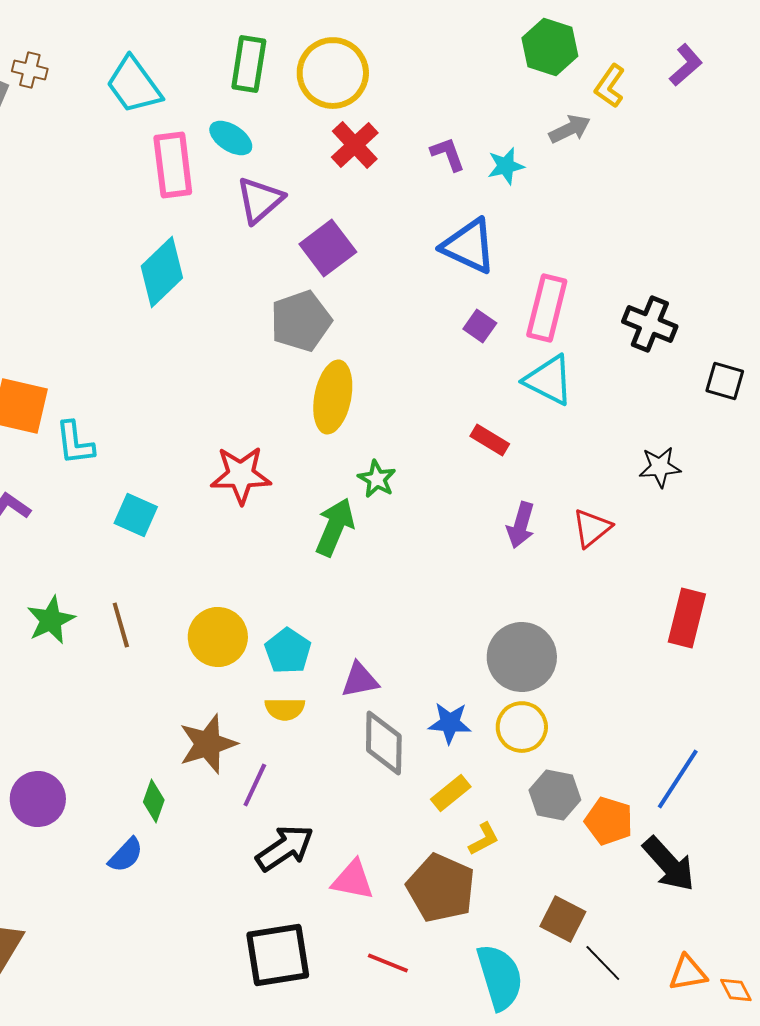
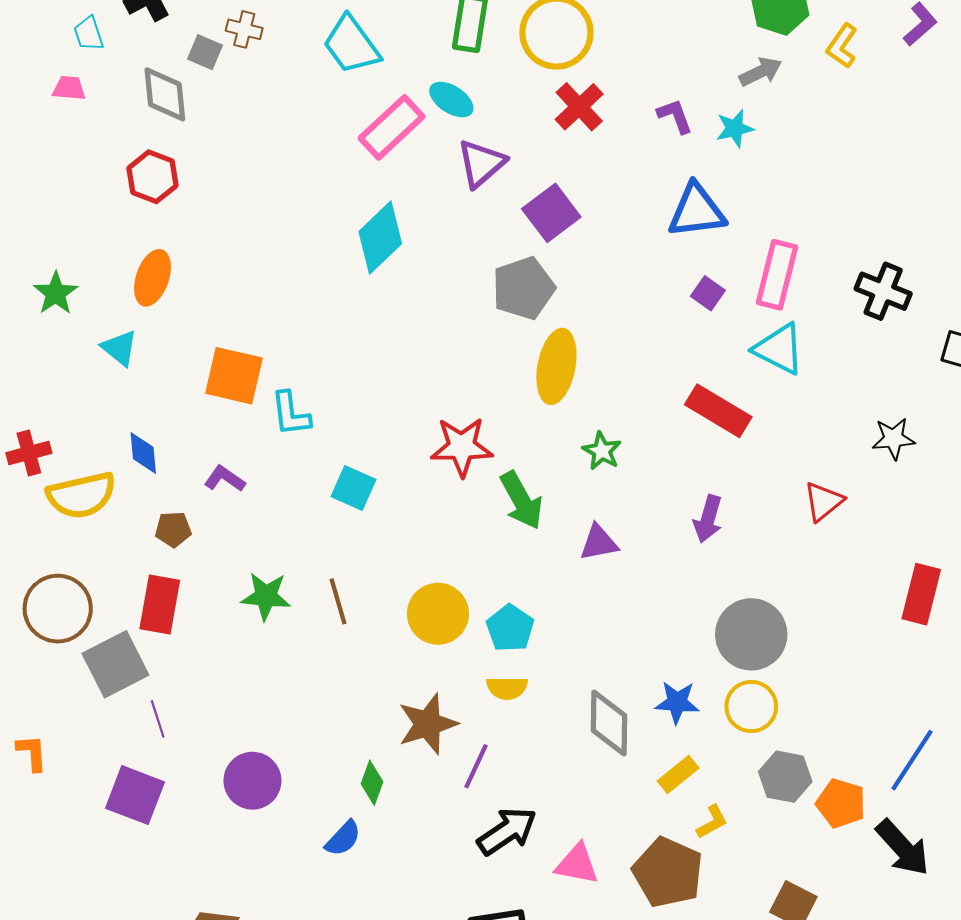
gray arrow: (570, 129) -> (761, 72), moved
pink rectangle: (173, 165) -> (392, 127), turned 54
blue triangle: (469, 246) -> (697, 211), turned -32
red rectangle: (490, 440) -> (718, 411), size x1.6
purple arrow: (521, 525) -> (708, 519), moved
green arrow: (335, 527) -> (521, 500), moved, turned 128
green star: (51, 620) -> (266, 596), turned 30
purple triangle: (360, 680) -> (599, 543), moved

